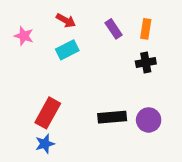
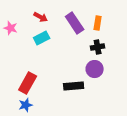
purple rectangle: (114, 29) -> (75, 23), size x1.5
purple circle: (149, 120) -> (95, 69), moved

